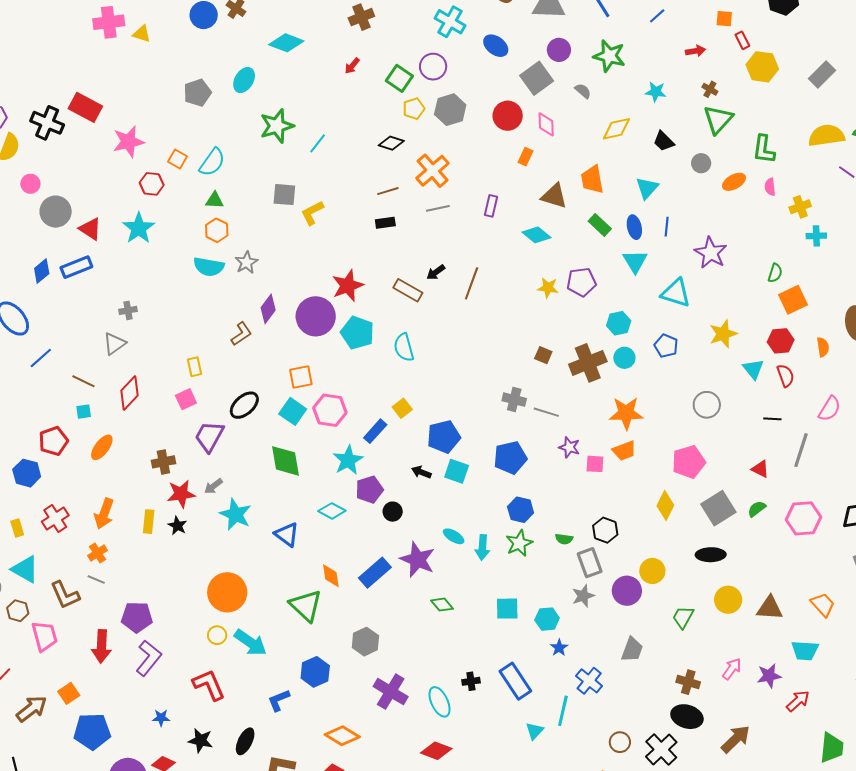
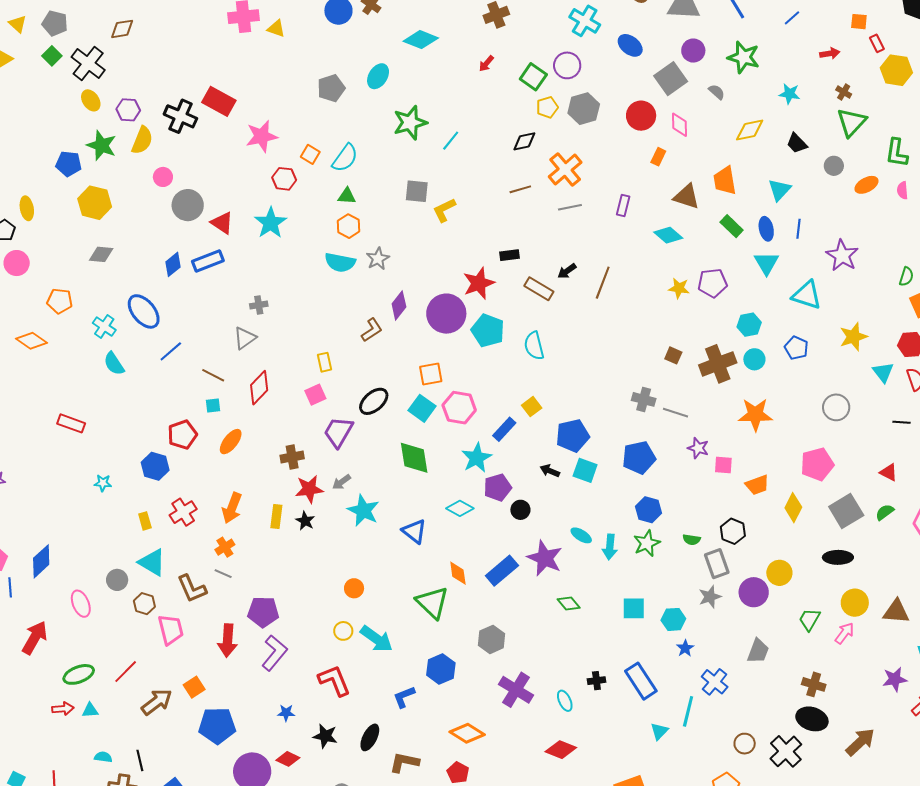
black diamond: (391, 143) -> (524, 141), turned -30
black rectangle: (385, 223) -> (509, 255), moved
orange trapezoid: (624, 451) -> (757, 485), moved
orange circle: (227, 592) -> (354, 588), size x0.5
pink arrow: (732, 669) -> (845, 633), moved
cyan ellipse: (440, 702) -> (565, 701), size x0.7

